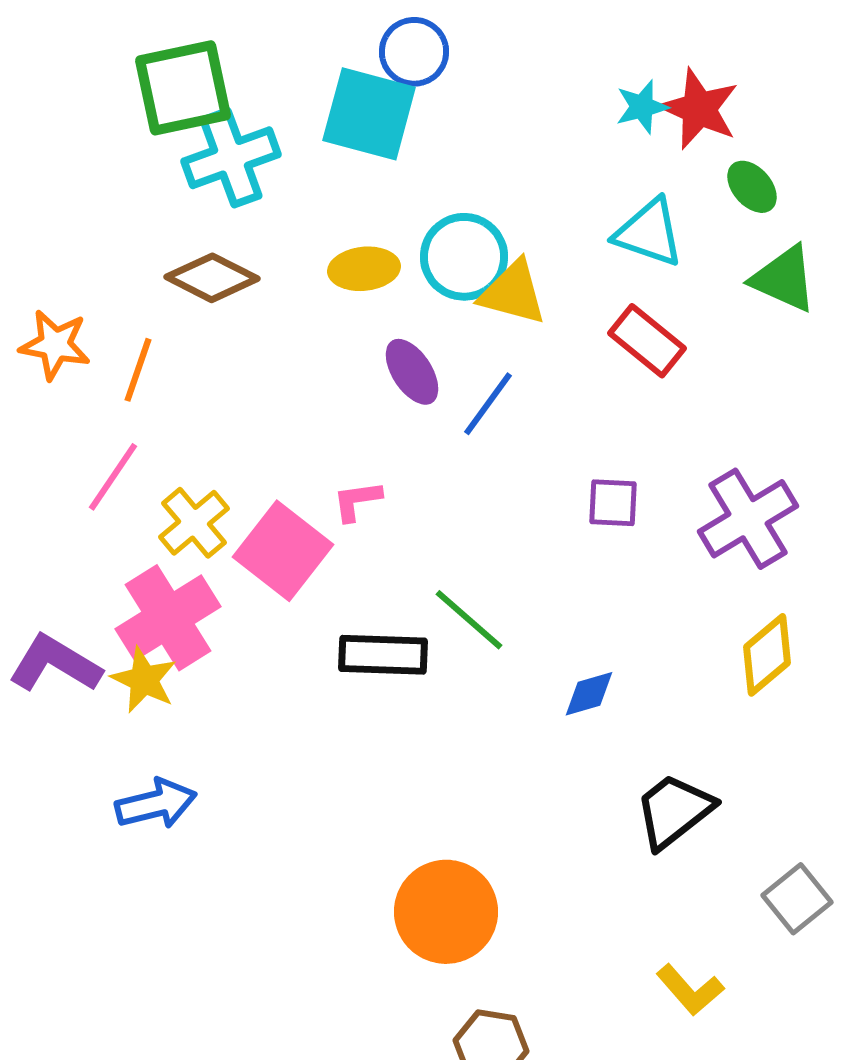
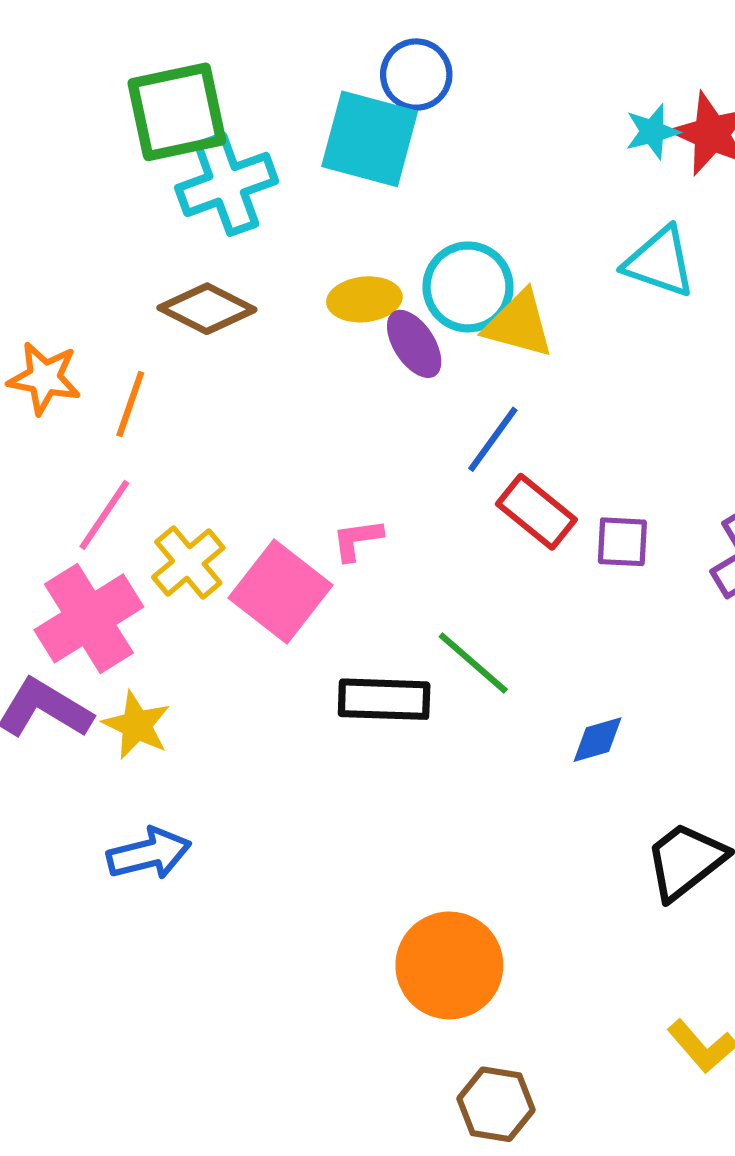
red rectangle: (647, 341) -> (536, 512), moved
purple ellipse: (412, 372) -> (414, 344), moved
pink cross: (168, 618) -> (89, 618), moved

